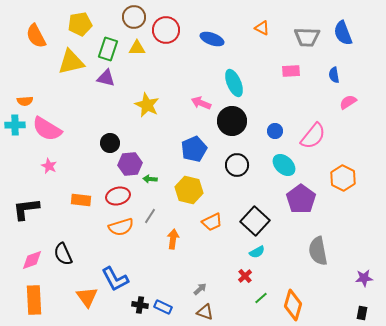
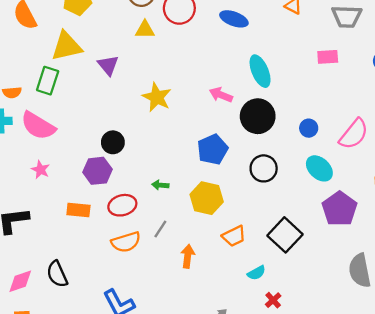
green rectangle: (108, 49) -> (48, 81), moved
purple triangle: (106, 78) -> (108, 65), turned 36
purple hexagon: (130, 164) -> (97, 171), moved
cyan semicircle: (257, 252) -> (256, 273), moved

